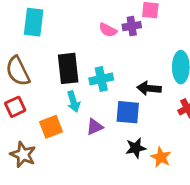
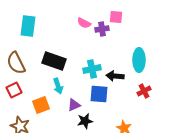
pink semicircle: (108, 30) -> (84, 23), moved
black rectangle: (68, 68) -> (54, 61), turned -65
cyan cross: (101, 79) -> (92, 69), moved
black star: (136, 148) -> (85, 121), moved

